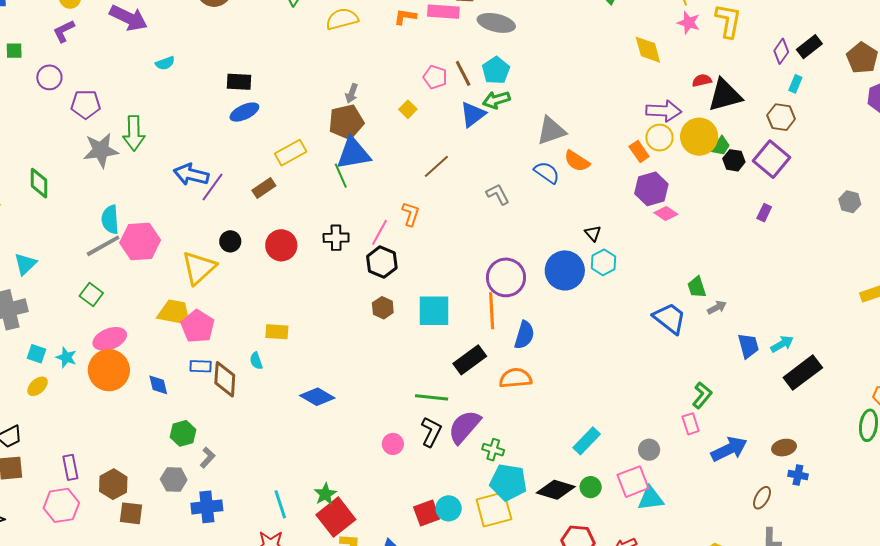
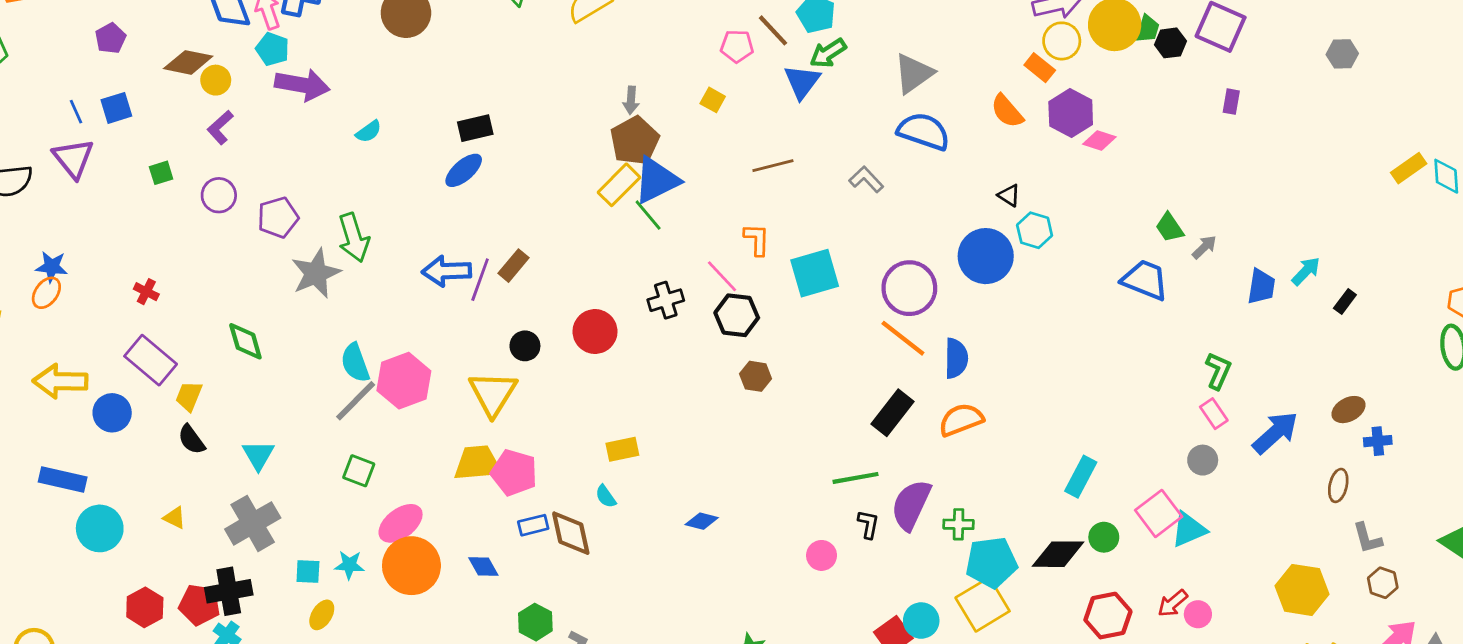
blue ellipse: (244, 112) -> (464, 170), moved
yellow rectangle: (291, 153) -> (619, 185), moved
orange semicircle: (577, 161) -> (1007, 111), moved, turned 32
brown line: (436, 166) -> (773, 166), turned 44
blue semicircle: (547, 173) -> (924, 131), size x1.4
brown rectangle: (264, 188) -> (514, 266), moved
pink line: (379, 232) -> (722, 276), turned -56
cyan square: (434, 311) -> (815, 273), moved
orange line: (492, 311) -> (903, 338), turned -33
blue trapezoid: (748, 346) -> (1261, 287), turned 40
black rectangle: (803, 373) -> (1345, 301), size x0.5
blue diamond: (317, 397) -> (702, 521), size x0.7
black L-shape: (431, 432) -> (868, 524), size x0.7
gray circle: (649, 450) -> (1203, 460), moved

